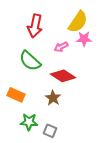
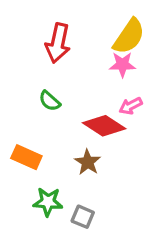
pink star: (84, 39) -> (122, 65), moved
pink arrow: (61, 47) -> (131, 106), moved
green semicircle: (30, 61) -> (50, 101), size x0.6

